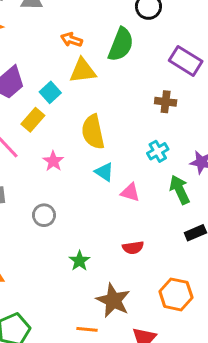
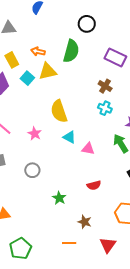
cyan square: (50, 92) -> (27, 78), moved
brown cross: (166, 102) -> (105, 86), turned 32
yellow rectangle: (33, 120) -> (12, 60), moved, turned -63
cyan cross: (158, 151) -> (105, 108), moved, turned -32
brown star: (113, 300) -> (85, 222), size x0.6

